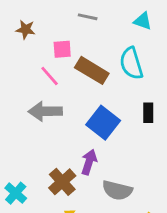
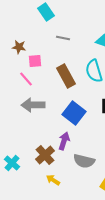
pink square: (62, 49) -> (35, 61), moved
brown rectangle: (92, 70) -> (66, 76), turned 30
pink line: (50, 76) -> (26, 79), moved

